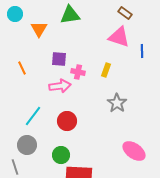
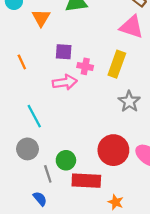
yellow rectangle: (106, 70) -> (117, 64), size x1.6
cyan line: (33, 116) -> (34, 116), turned -65
red circle: (67, 121) -> (113, 150), moved, size x1.4
gray line: (15, 167) -> (48, 174), moved

